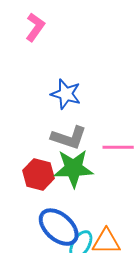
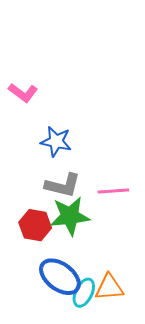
pink L-shape: (35, 27) -> (23, 93), moved, turned 96

